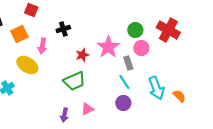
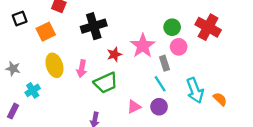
black cross: (63, 29) -> (94, 26), size x1.6
pink arrow: (42, 46) -> (82, 69), moved
yellow ellipse: (27, 65) -> (54, 65), turned 40
pink triangle: (87, 109) -> (134, 107), moved

